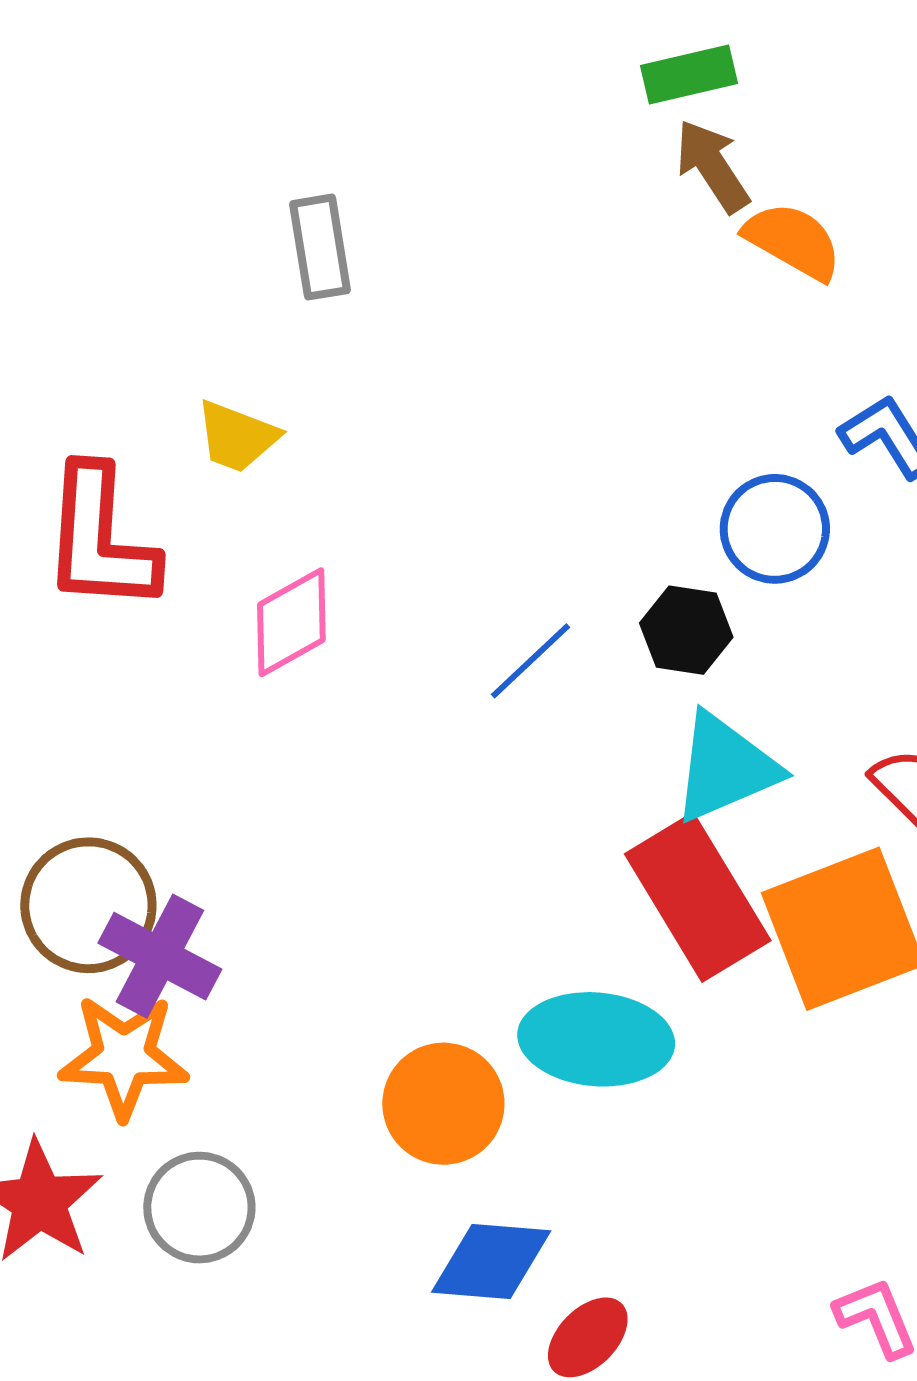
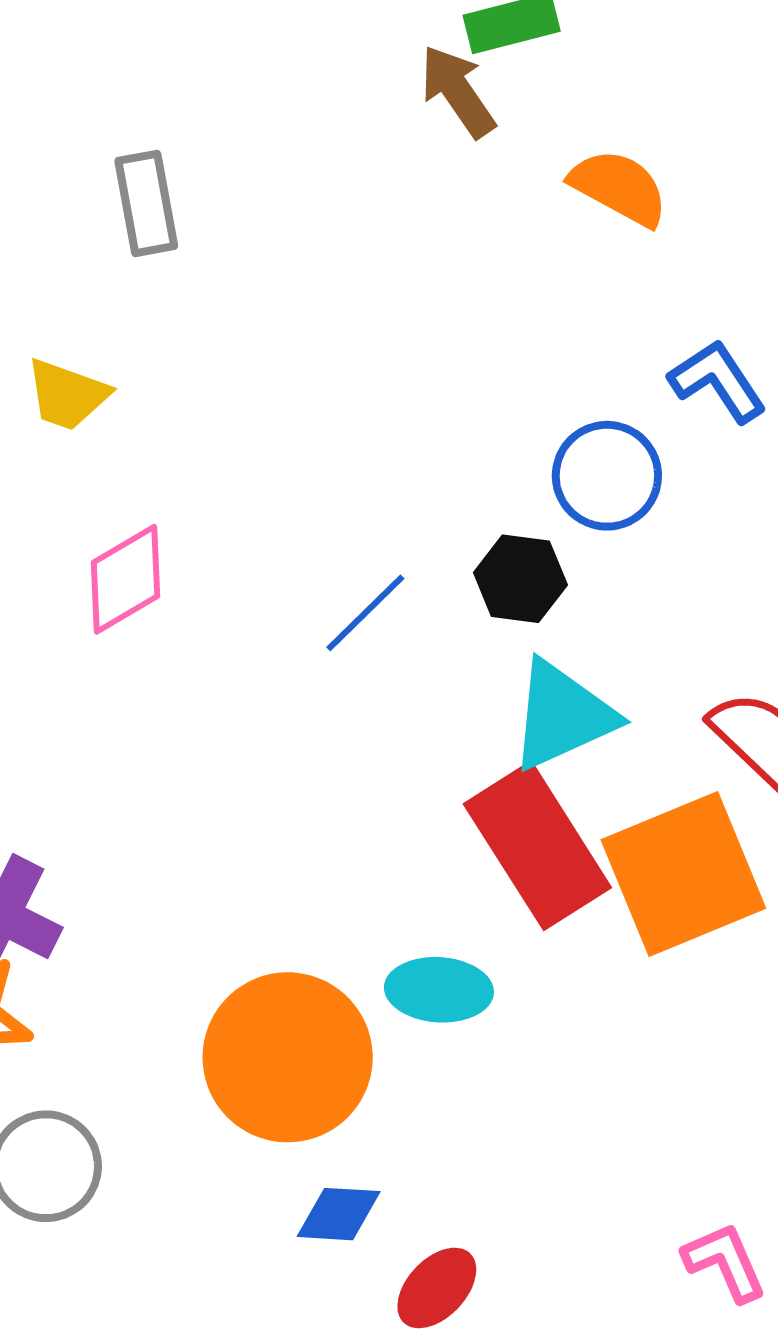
brown arrow: (712, 166) -> (458, 91), moved
cyan ellipse: (596, 1039) -> (439, 990), size x0.7
orange circle: (443, 1104) -> (288, 1057), size x1.4
blue diamond: (491, 1261) -> (339, 1214), size x0.7

